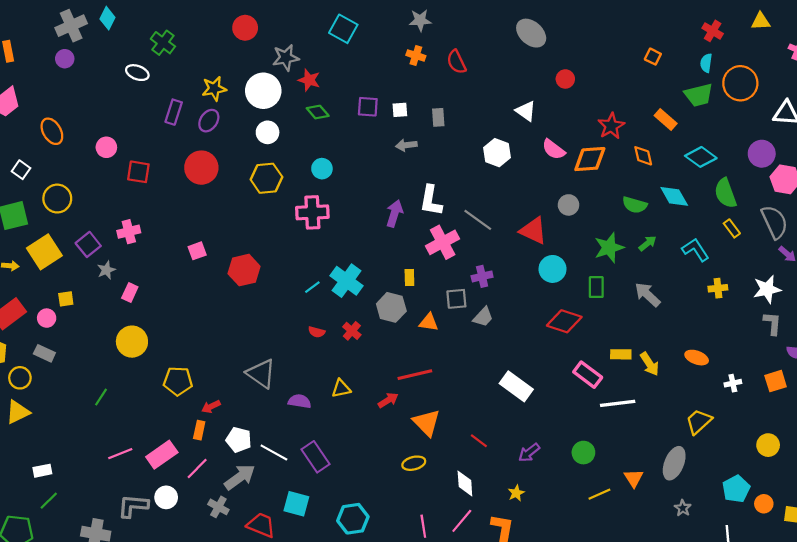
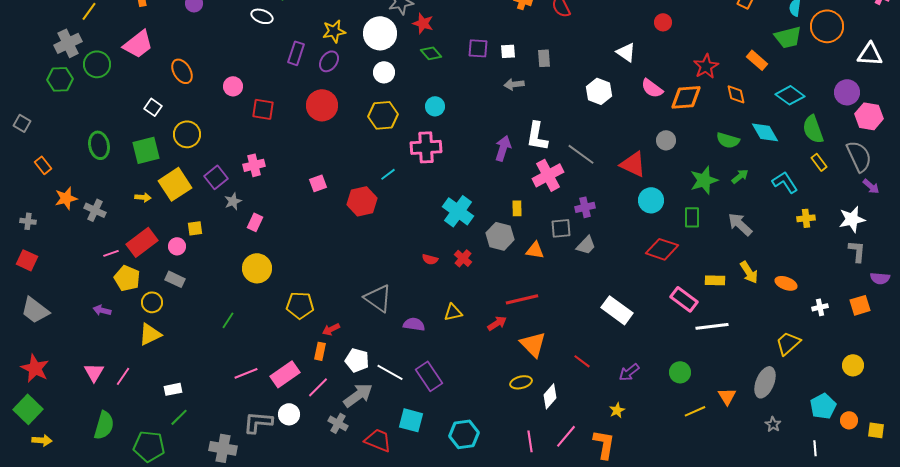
cyan line: (312, 287) -> (388, 174), moved
yellow arrow: (650, 364) -> (749, 272), moved
white diamond: (465, 483) -> (550, 396), moved, turned 45

